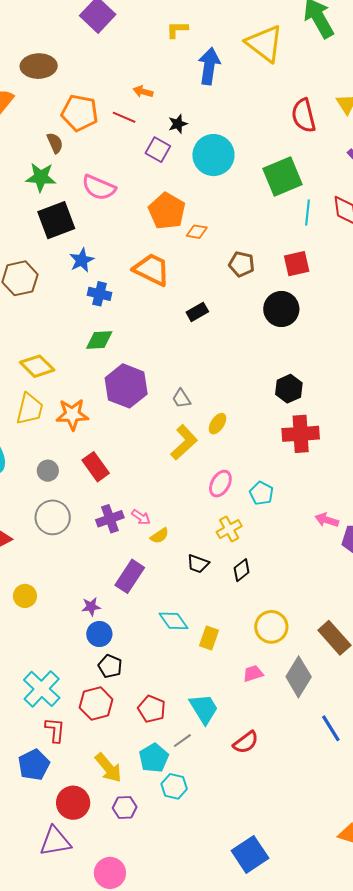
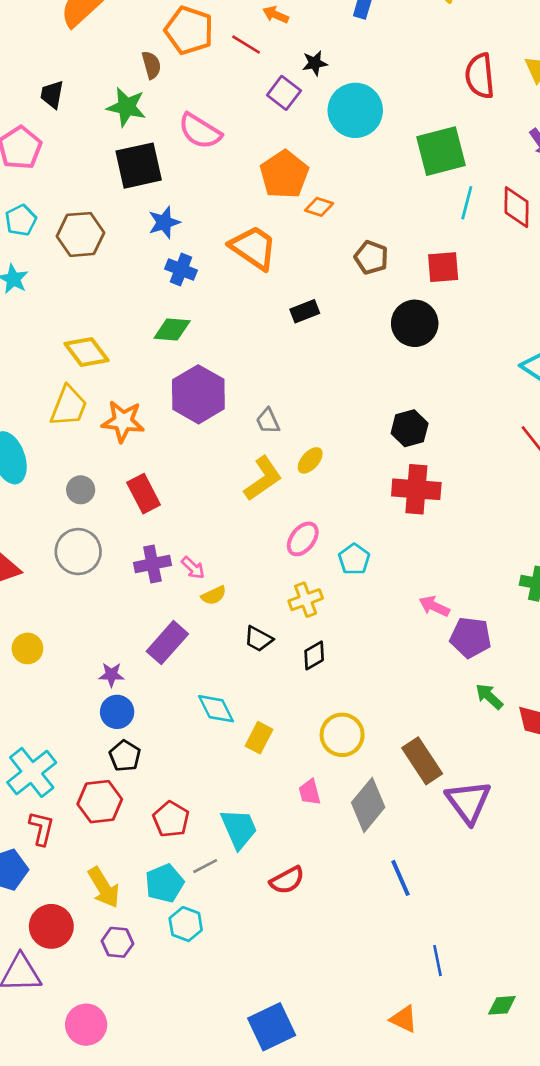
pink trapezoid: (253, 674) -> (310, 792), turned -95

